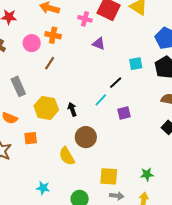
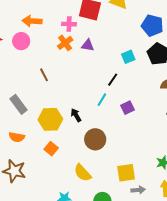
orange cross: (53, 35) -> (65, 43), moved, turned -35
pink circle: (32, 43) -> (21, 41), moved
brown line: (50, 63) -> (44, 75), turned -48
orange square: (31, 138) -> (51, 149), moved, turned -32
yellow semicircle: (67, 156) -> (83, 173), moved

